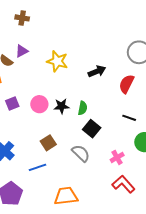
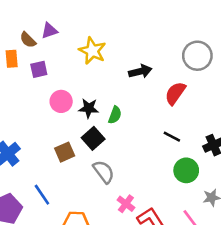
purple square: (12, 104) -> (39, 69), moved
black square: (92, 129) -> (93, 138), moved
pink cross: (117, 157) -> (126, 204), moved, turned -32
blue line: (37, 167) -> (42, 195), moved, turned 66

